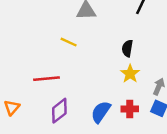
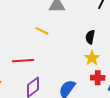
red cross: (130, 109) -> (98, 78), moved

